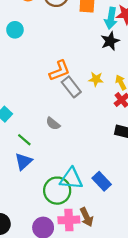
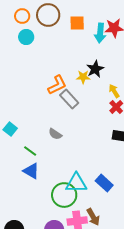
cyan circle: (15, 30) -> (26, 37), moved
black star: (110, 41) -> (95, 69), moved
yellow star: (96, 79) -> (83, 77), moved
blue triangle: (24, 162) -> (31, 171), turned -42

